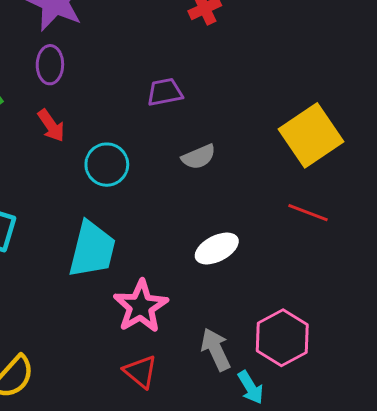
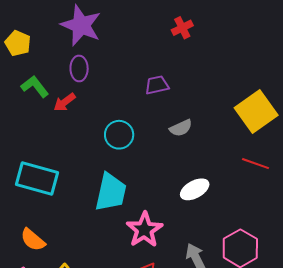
red arrow: (51, 126) -> (65, 102), moved, turned 90

